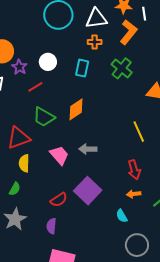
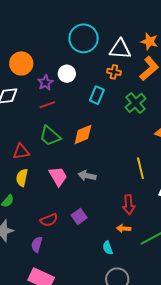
white circle: (48, 62) -> (67, 74), moved
purple star: (19, 67) -> (45, 83), moved
red triangle: (18, 138) -> (21, 152), size x0.7
purple square: (88, 191) -> (79, 216), size x0.6

